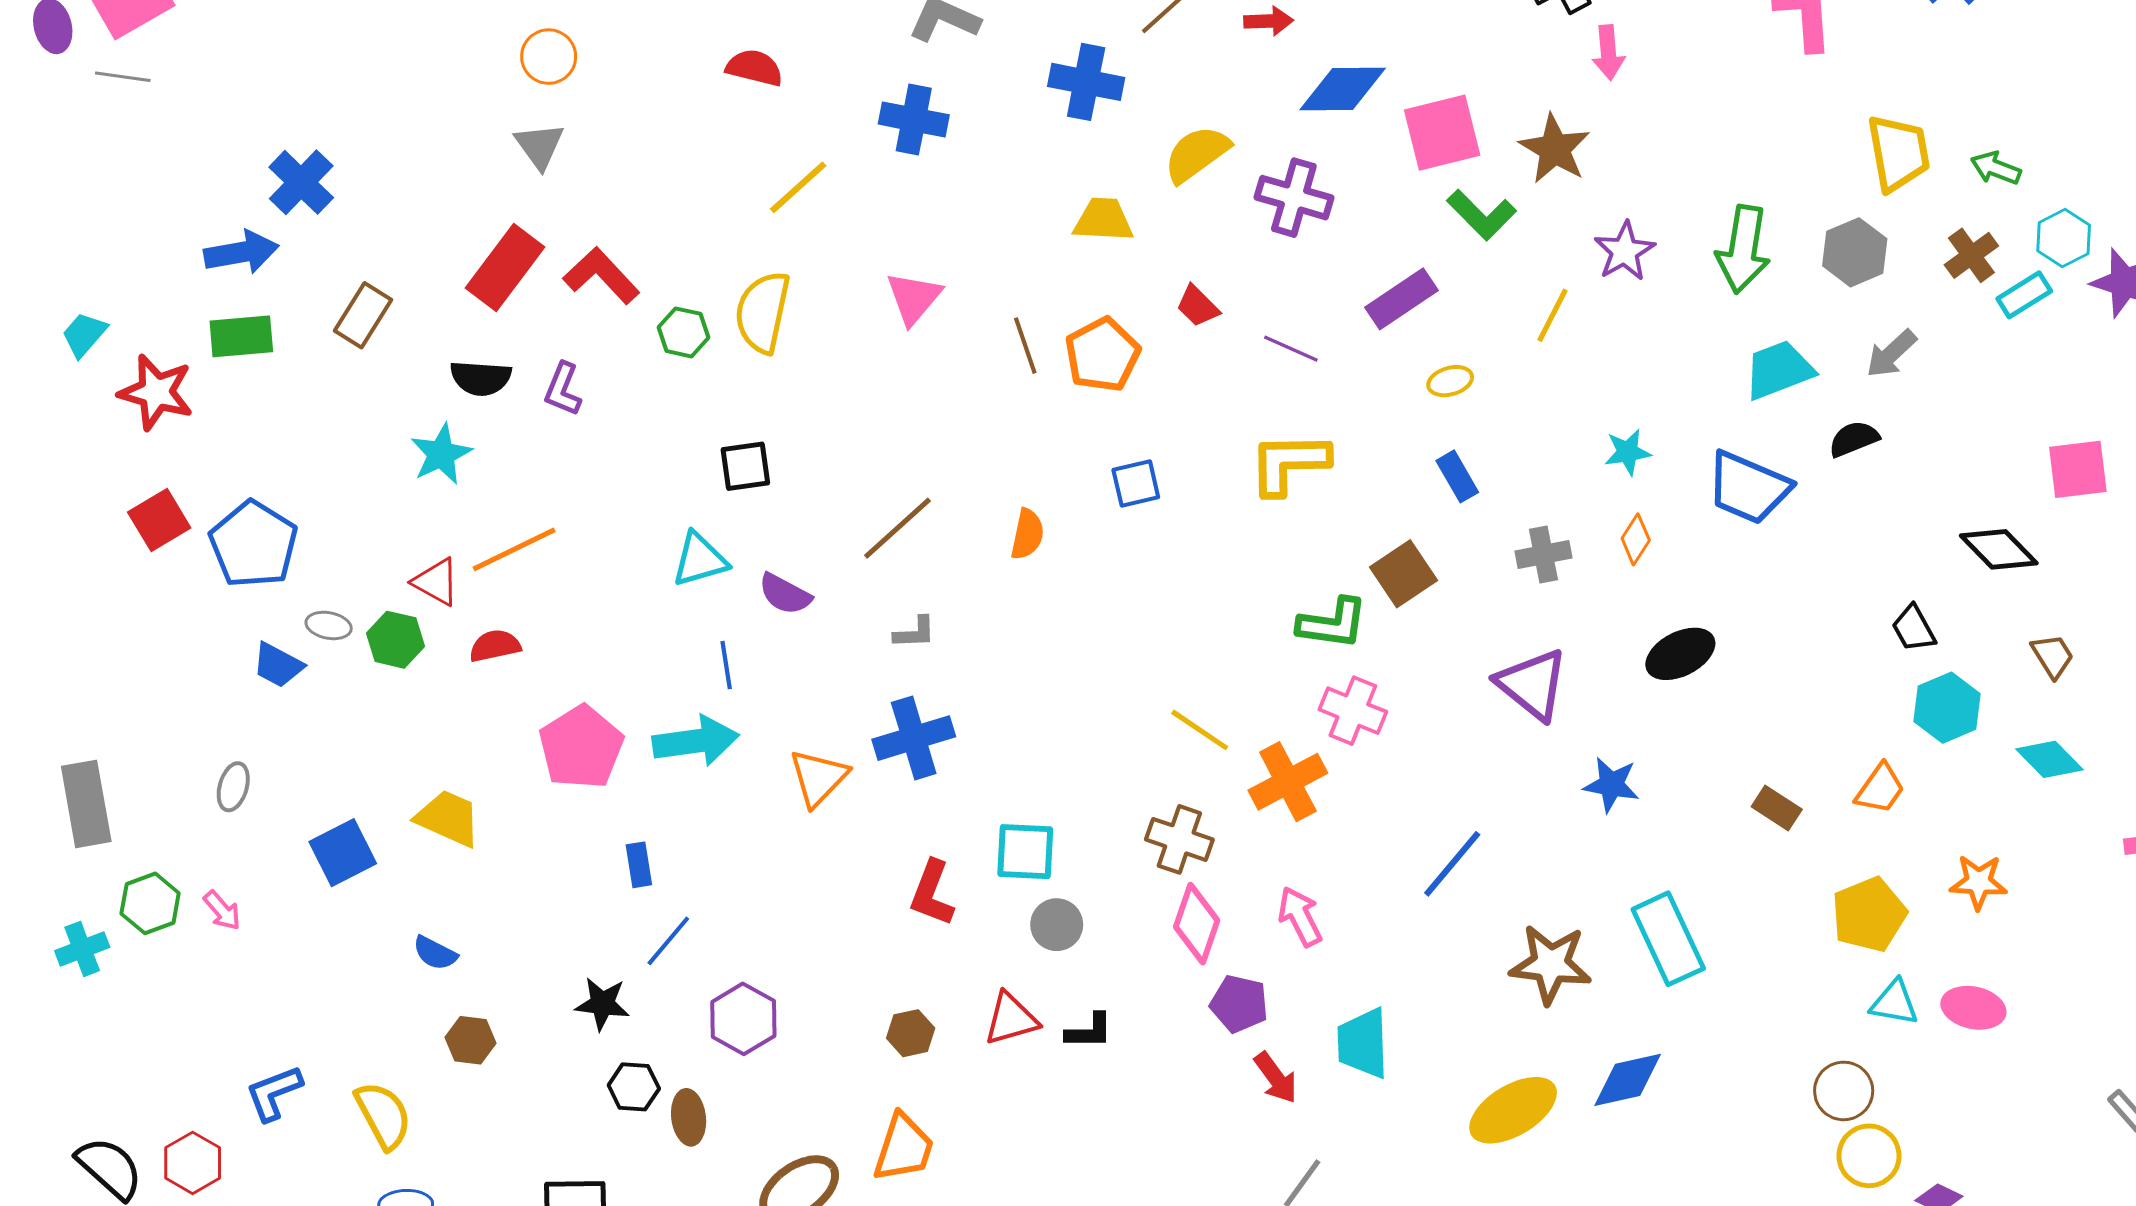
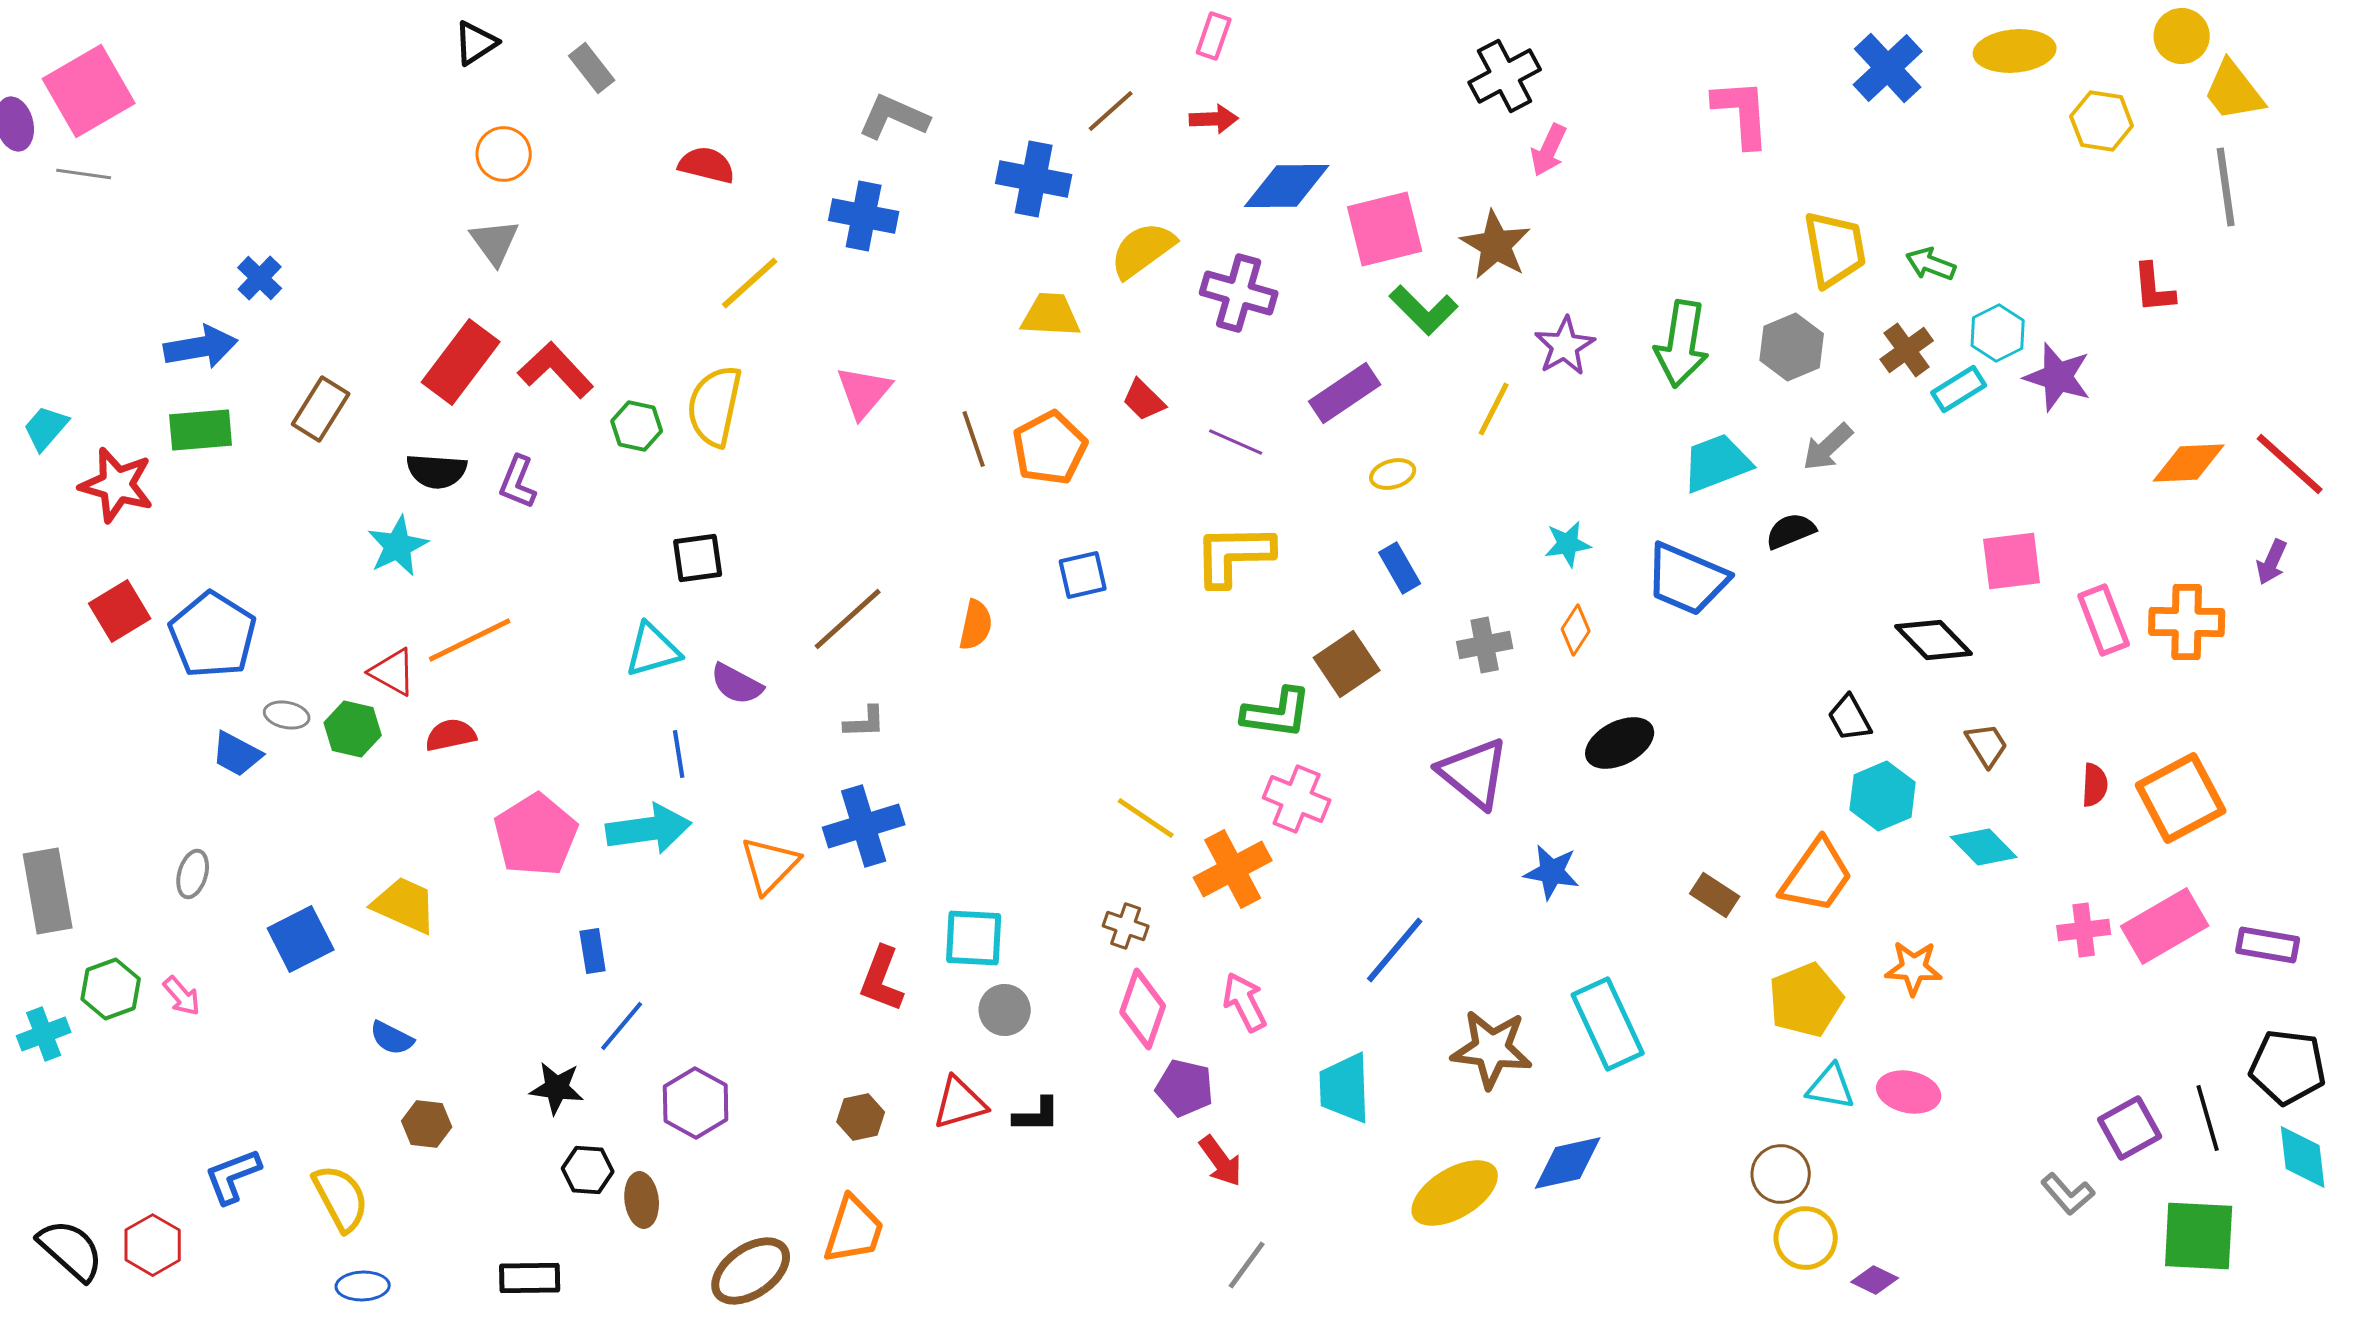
pink arrow: (1608, 53) -> (1549, 150), turned 30
blue cross: (301, 182) -> (260, 278), size x0.7
orange trapezoid: (1880, 789) -> (1817, 876), size x1.5
brown cross: (1179, 839) -> (1126, 926), size x0.7
cyan trapezoid: (1363, 1043) -> (1345, 1088), moved

